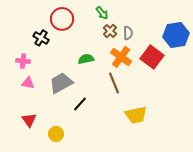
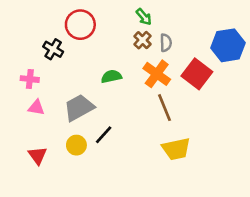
green arrow: (102, 13) -> (144, 17), moved
brown line: (114, 83) -> (165, 108), moved
yellow circle: (56, 134) -> (76, 145), moved

